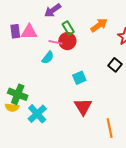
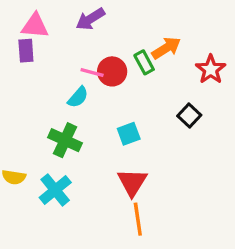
green rectangle: (68, 28) -> (144, 62), moved
pink triangle: (29, 32) -> (35, 26), moved
green cross: (18, 94) -> (65, 140), moved
orange line: (110, 128) -> (138, 219), moved

